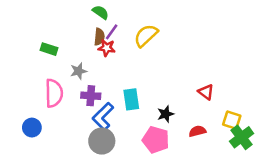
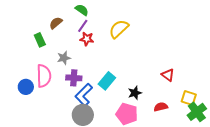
purple line: (112, 32) -> (83, 26), moved
brown semicircle: (99, 37) -> (56, 23), moved, turned -136
green rectangle: (49, 49) -> (40, 40), turned 48
cyan rectangle: (131, 99) -> (107, 81), turned 48
blue circle: (32, 128) -> (26, 87), moved

